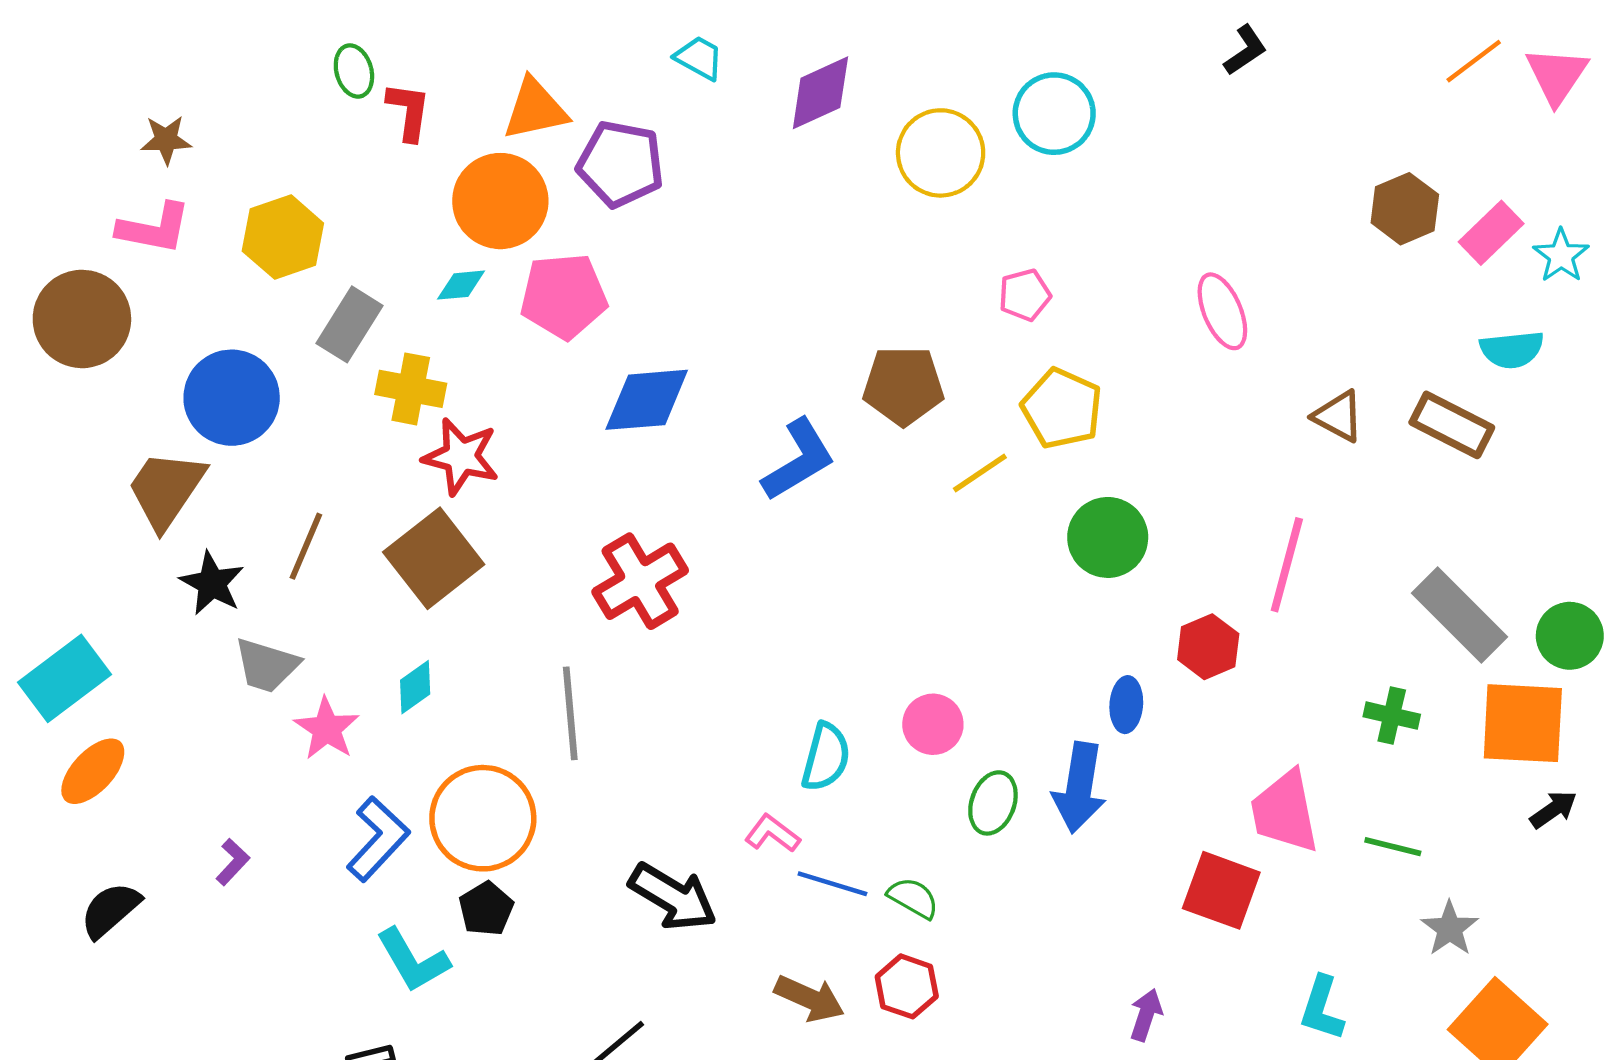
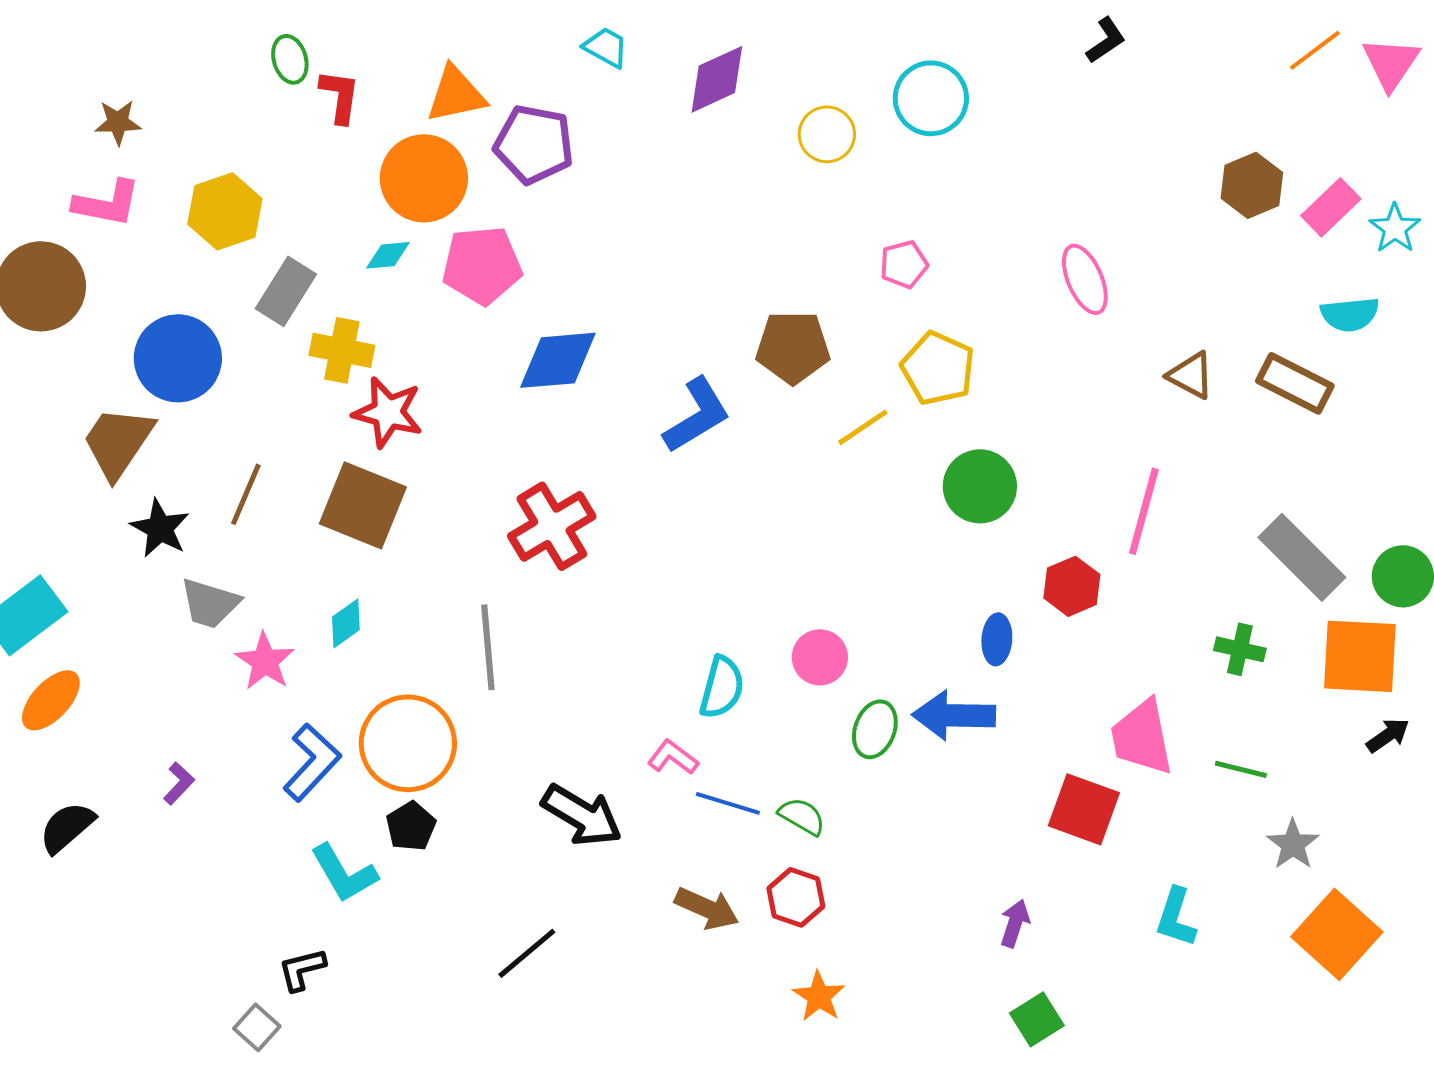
yellow circle: (941, 153) -> (827, 134), size x0.7
brown square: (434, 558) -> (363, 505), turned -30
blue arrow: (1079, 788) -> (954, 715), turned 82

